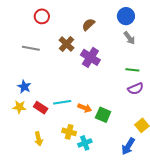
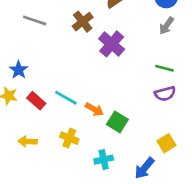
gray arrow: (129, 38) -> (167, 26), turned 64
cyan line: (62, 102) -> (66, 98), turned 30
yellow arrow: (38, 139) -> (28, 141), turned 96
cyan cross: (85, 143) -> (104, 160), moved

